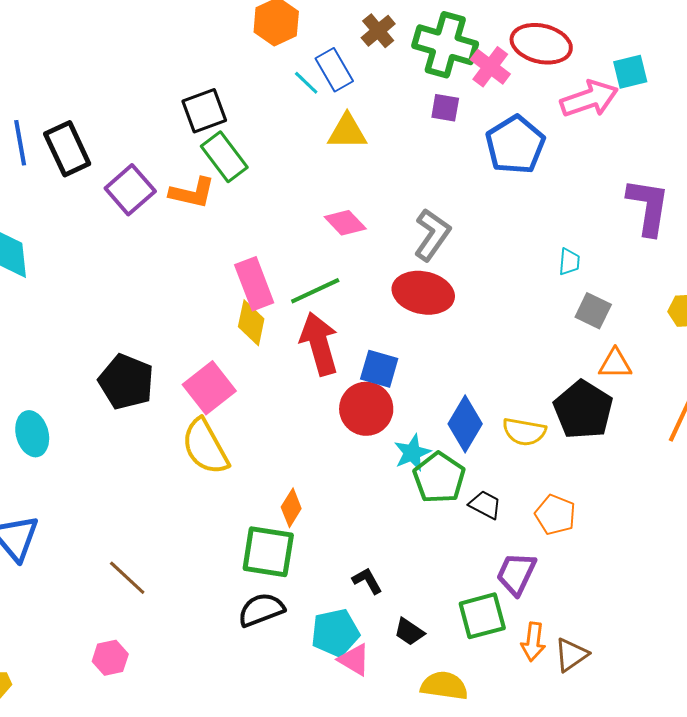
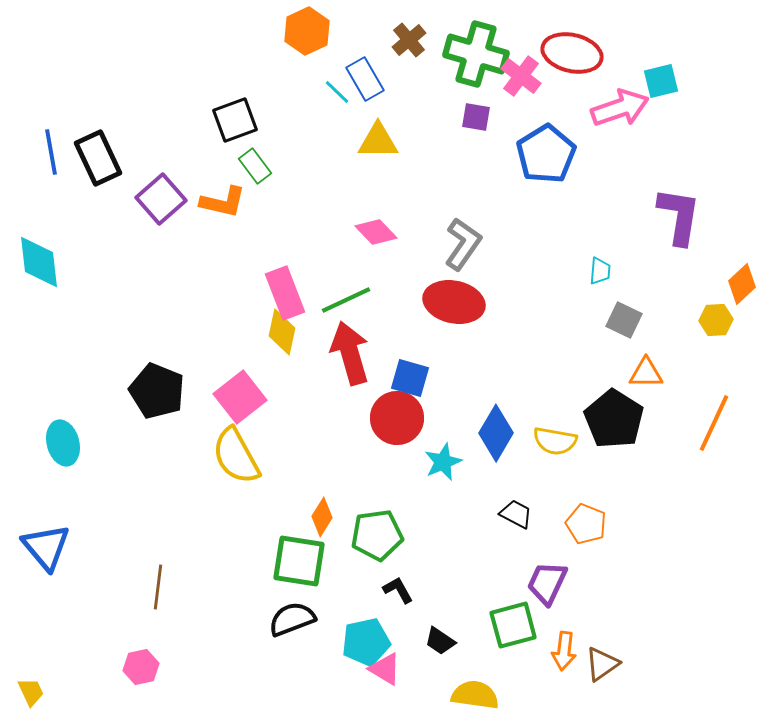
green rectangle: (224, 157) -> (255, 166), size x0.7
green pentagon: (439, 478) -> (377, 535), moved, turned 30
brown line: (127, 578) -> (158, 587), turned 54

